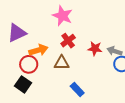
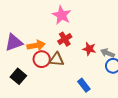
purple triangle: (17, 33) -> (14, 42), moved
red circle: (29, 64) -> (42, 59), moved
blue rectangle: (77, 90) -> (84, 85), moved

